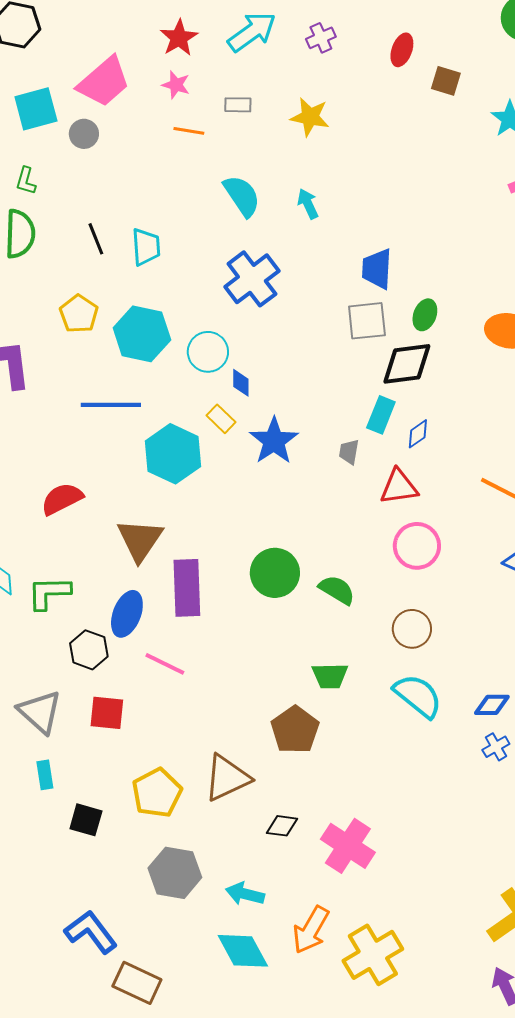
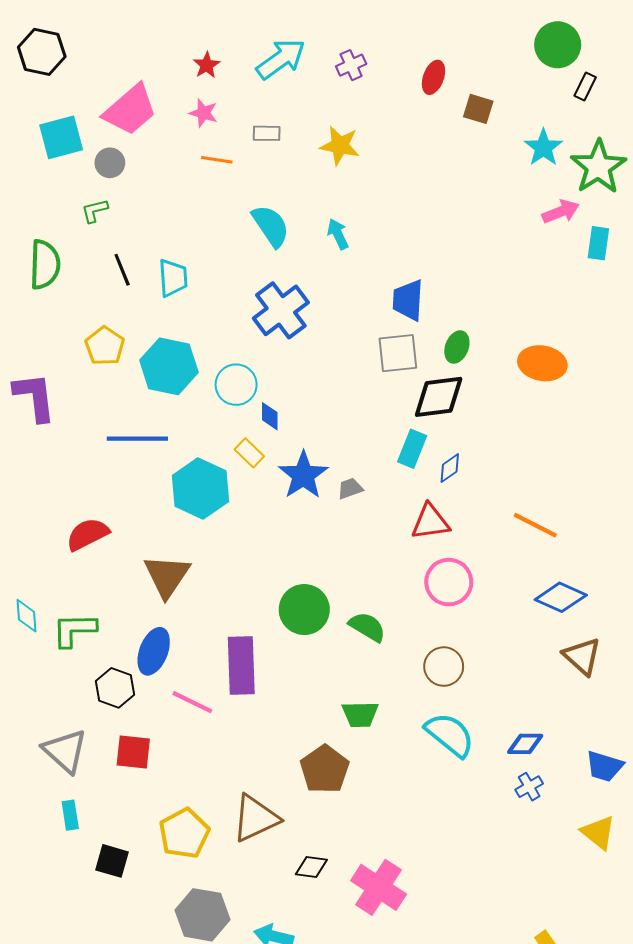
red star: (179, 38) -> (207, 65), size x0.7
green L-shape: (26, 181) -> (95, 211), moved, turned 60
gray trapezoid: (349, 452) -> (350, 488), moved, turned 60
purple rectangle: (187, 588) -> (241, 666), moved

